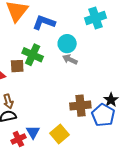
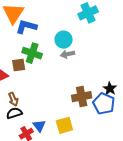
blue L-shape: (44, 22) -> (26, 27), moved
gray arrow: (70, 59) -> (68, 54), turned -32
yellow square: (59, 134) -> (64, 125), turned 30

